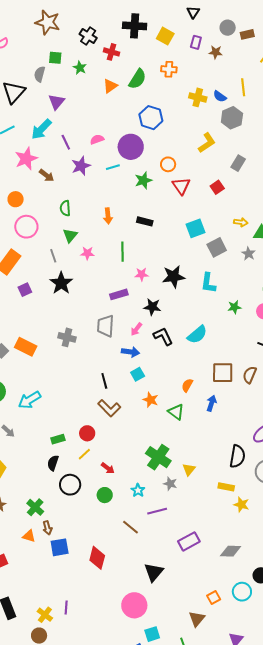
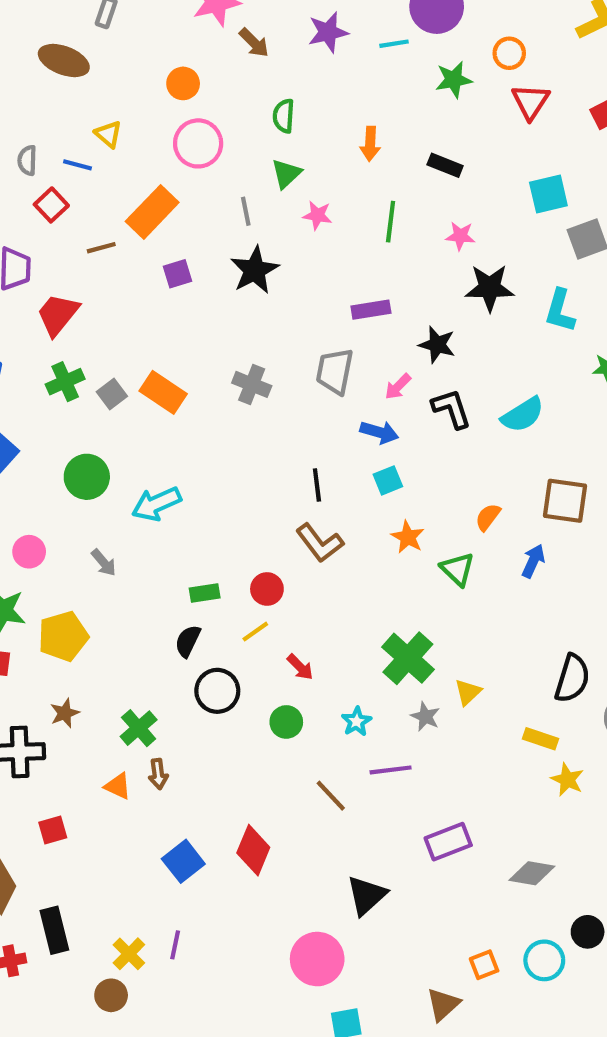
pink star: (142, 274) -> (460, 236), moved
blue square: (60, 547) -> (183, 861), moved, turned -36

